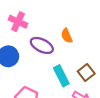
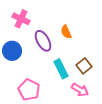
purple ellipse: (42, 45) -> (43, 41), turned 35

